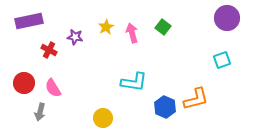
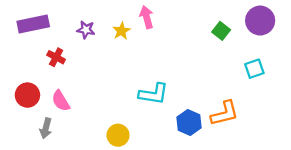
green square: (163, 27) -> (221, 31), moved
pink arrow: (132, 33) -> (147, 17), moved
purple star: (75, 37) -> (86, 30), moved

